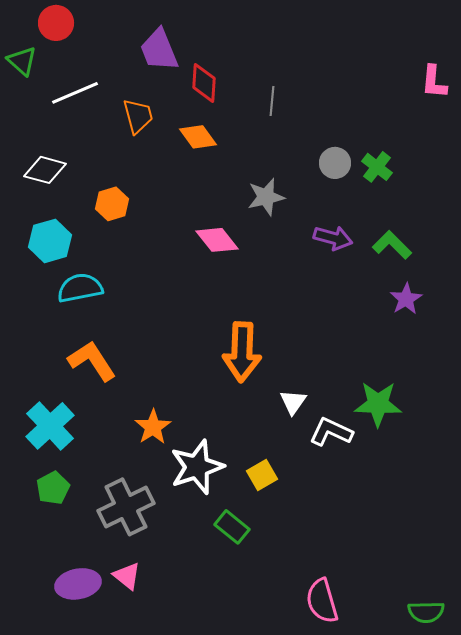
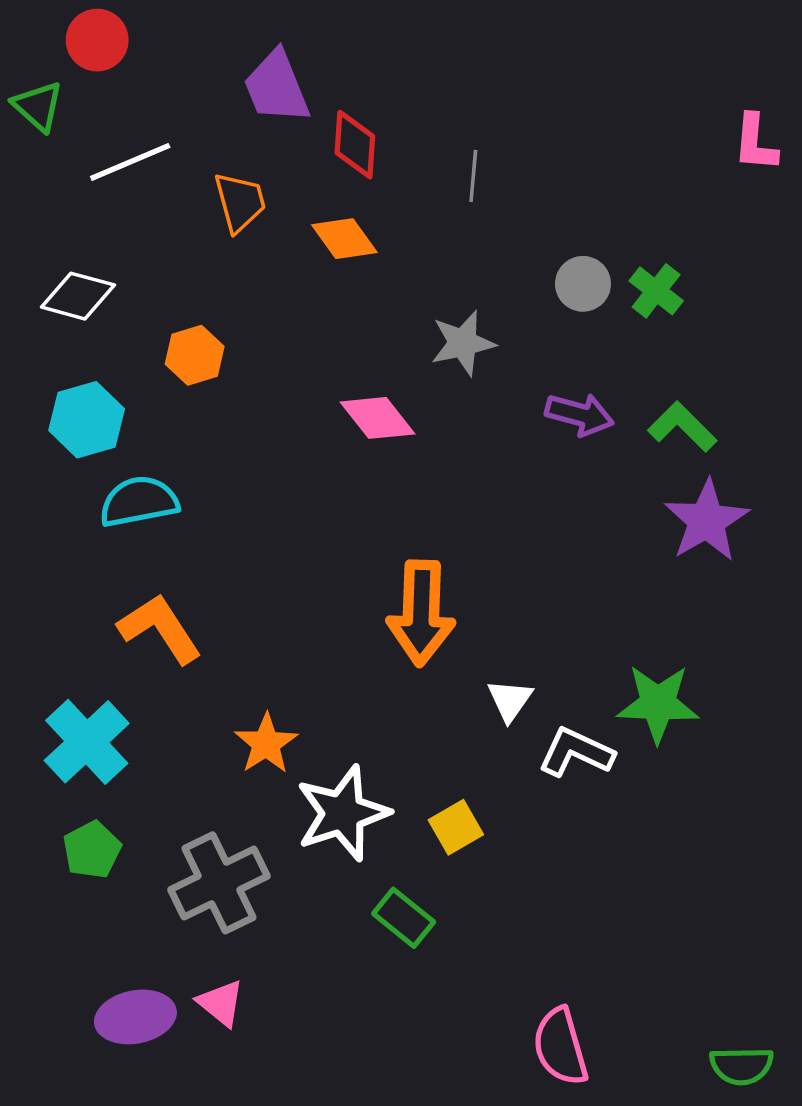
purple star: (406, 299) -> (707, 521), size x1.5

